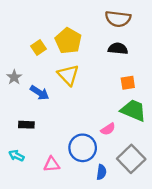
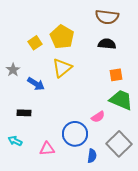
yellow triangle: (68, 75) -> (62, 68), turned 35

